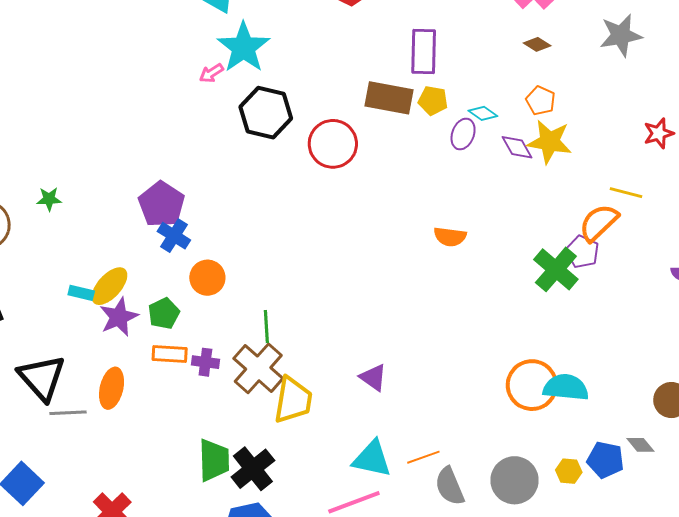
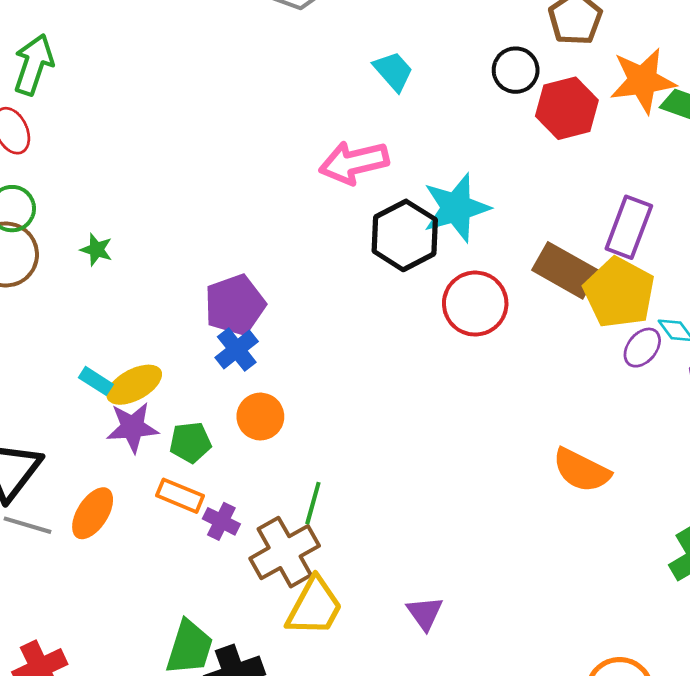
cyan star: (244, 47) -> (456, 208), moved
pink arrow: (211, 73) -> (354, 162), size x2.0
yellow pentagon: (433, 101) -> (619, 293), size x1.8
orange semicircle: (450, 237) -> (581, 470), size x1.4

